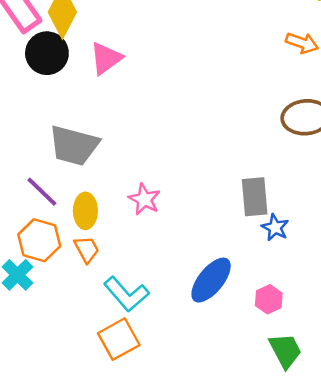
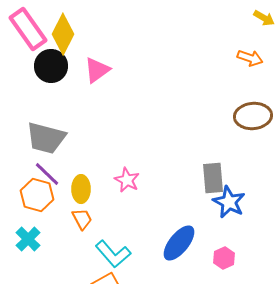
gray trapezoid: (74, 145) -> (46, 138), moved
blue star: (275, 227) -> (229, 202), size x1.5
orange hexagon: (39, 240) -> (37, 195), moved

